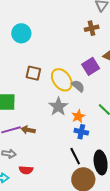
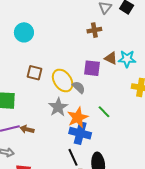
purple square: (91, 66) -> (92, 68), turned 36
orange star: (78, 116) -> (78, 117), size x1.5
blue cross: (81, 132) -> (80, 133), size x1.5

